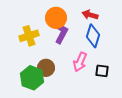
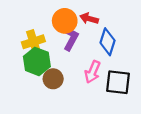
red arrow: (90, 15) -> (89, 19), moved
black square: (102, 71) -> (118, 82), size x1.6
green hexagon: (32, 78) -> (37, 61), moved

